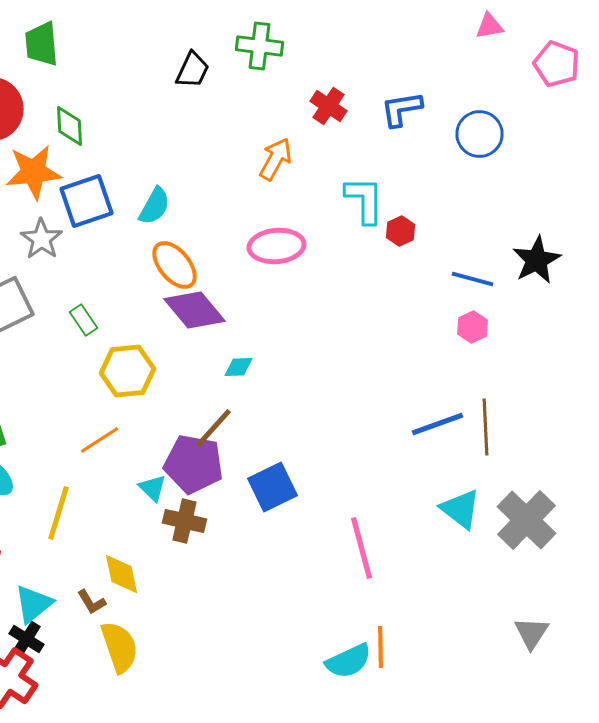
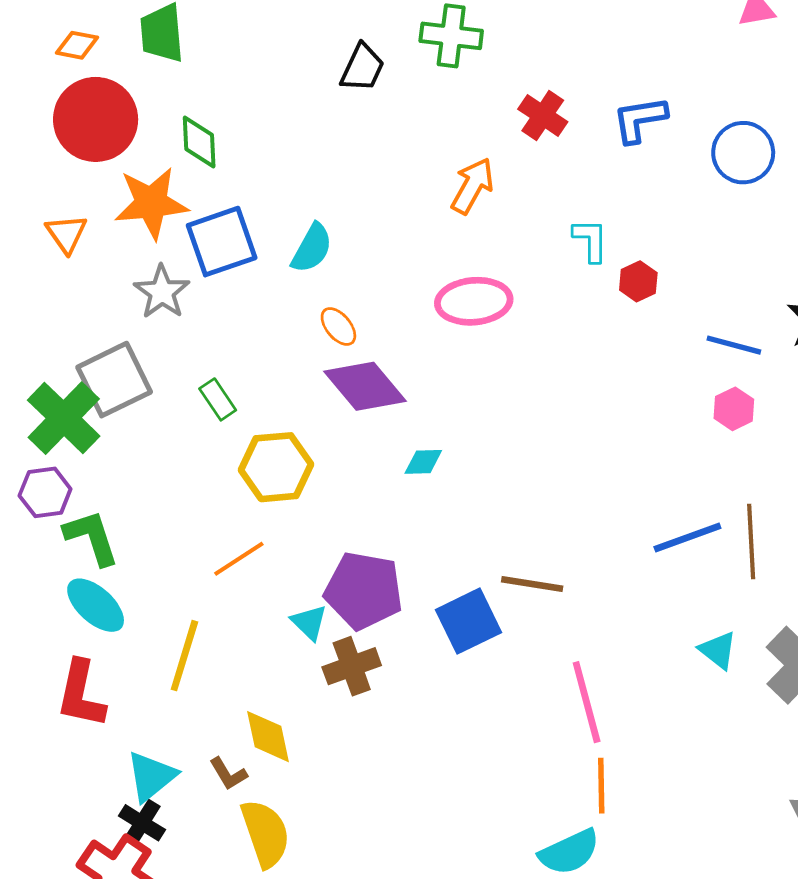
cyan L-shape: (364, 200) -> (591, 240), size x0.7
orange ellipse: (174, 265) -> (338, 326), size x0.6
brown line: (214, 428) -> (532, 584), moved, turned 57
cyan triangle: (460, 509) -> (718, 650), size x0.7
brown cross: (184, 521) -> (352, 666), turned -33
orange line: (380, 647) -> (601, 786), moved

